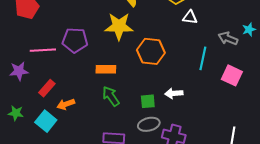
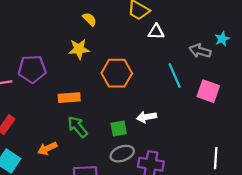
yellow star: (119, 26) -> (79, 49), size x0.7
cyan line: (203, 58) -> (175, 75), turned -30
orange arrow: (66, 104) -> (47, 148), moved

